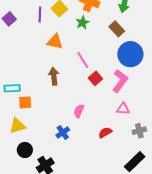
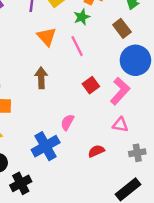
orange triangle: (55, 42) -> (47, 37), turned 30
pink line: (83, 60) -> (77, 46), moved
blue cross: (63, 132) -> (46, 146), size x1.6

